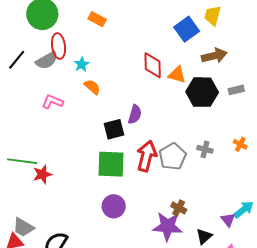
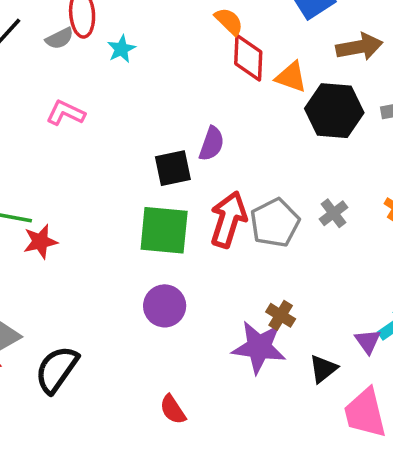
gray semicircle: (47, 60) -> (60, 38), size x0.7
orange semicircle: (92, 87) -> (229, 21), moved
gray cross: (205, 149) -> (333, 213), turned 35

